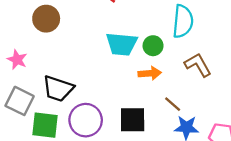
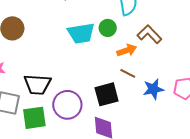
orange arrow: (150, 73) -> (127, 50), moved
brown line: (173, 104) -> (128, 73), moved

